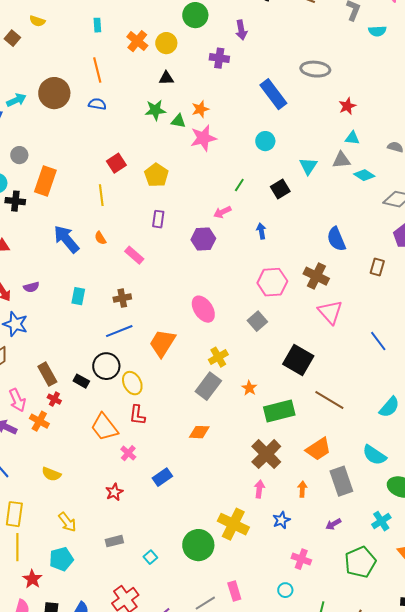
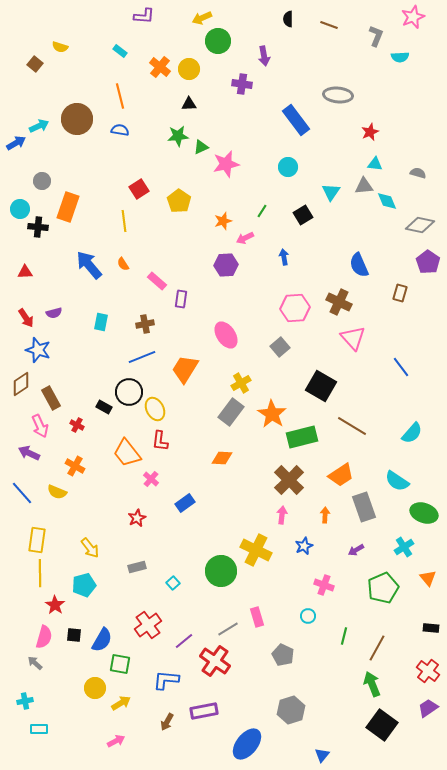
cyan rectangle: (97, 25) -> (120, 51), turned -48
orange star: (200, 109) -> (223, 221), moved
green triangle: (178, 121) -> (201, 147), turned -35
cyan diamond: (364, 175) -> (387, 201), turned 35
purple rectangle: (158, 219) -> (181, 299), moved
brown rectangle: (47, 374) -> (51, 398), moved
orange star: (249, 388) -> (272, 414), size x1.8
orange cross: (39, 421) -> (75, 466), moved
yellow semicircle: (51, 474) -> (57, 492), moved

